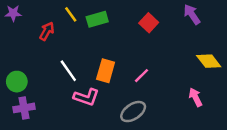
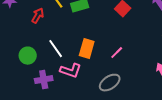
green circle: (17, 82) -> (28, 56), moved
purple cross: (24, 108) -> (44, 80), moved

